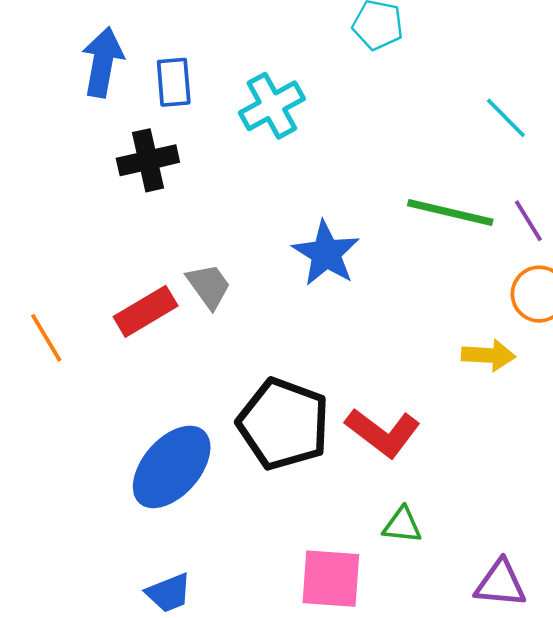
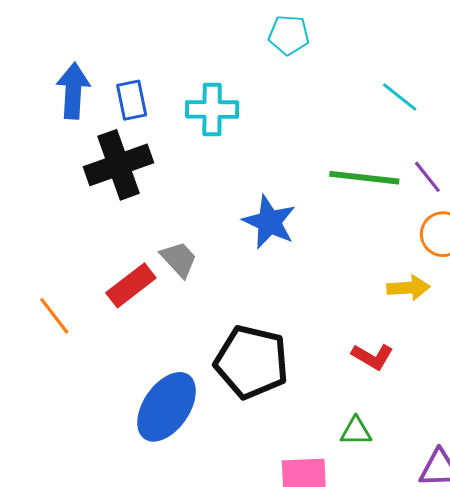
cyan cross: (272, 106) -> (212, 109), turned 36
black cross: (148, 160) -> (119, 165), size x1.4
red L-shape: (383, 432) -> (372, 356), moved, size x0.7

